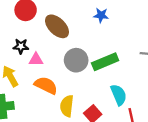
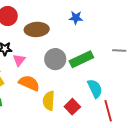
brown ellipse: (57, 26) -> (37, 29), turned -45
pink triangle: (36, 59) -> (19, 60), turned -48

